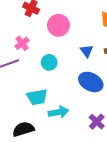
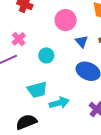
pink circle: (58, 25) -> (66, 20), moved

